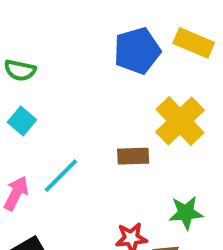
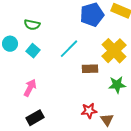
cyan line: (61, 176) -> (69, 49), moved
green star: (186, 213) -> (117, 85), moved

